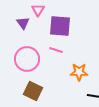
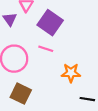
purple square: (60, 26) -> (50, 23), turned 30

